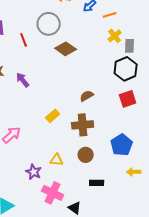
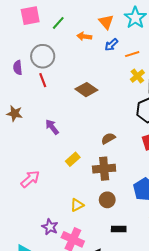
gray circle: (49, 24) -> (43, 56), moved
purple arrow: (23, 80) -> (52, 127), moved
yellow triangle: (57, 160) -> (77, 205), turned -32
purple star: (34, 172) -> (50, 227), moved

